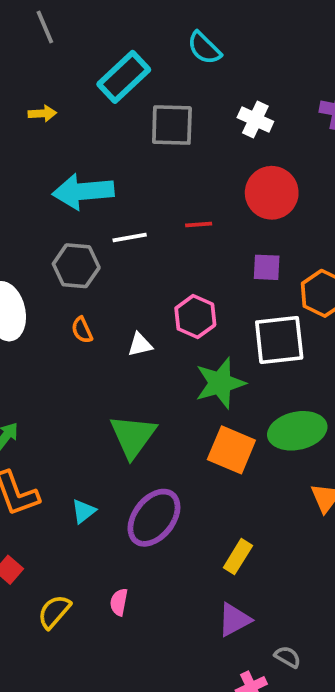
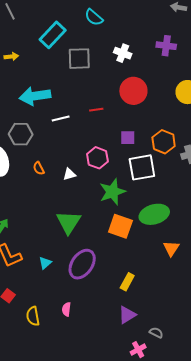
gray hexagon: (76, 266) -> (21, 134), moved
purple square: (267, 267) -> (128, 138), moved
yellow semicircle: (54, 612) -> (33, 316), turned -48

